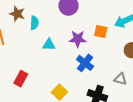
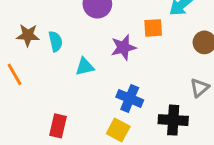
blue cross: (85, 63) -> (130, 98), moved
gray triangle: (120, 79) -> (199, 88), turned -40

